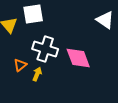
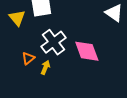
white cross: (45, 49) -> (54, 42), turned 35

